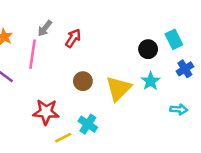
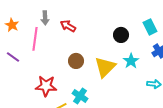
gray arrow: (45, 28) -> (45, 18), turned -40
red arrow: (73, 38) -> (68, 26), turned -91
black circle: (148, 49) -> (121, 35), moved

